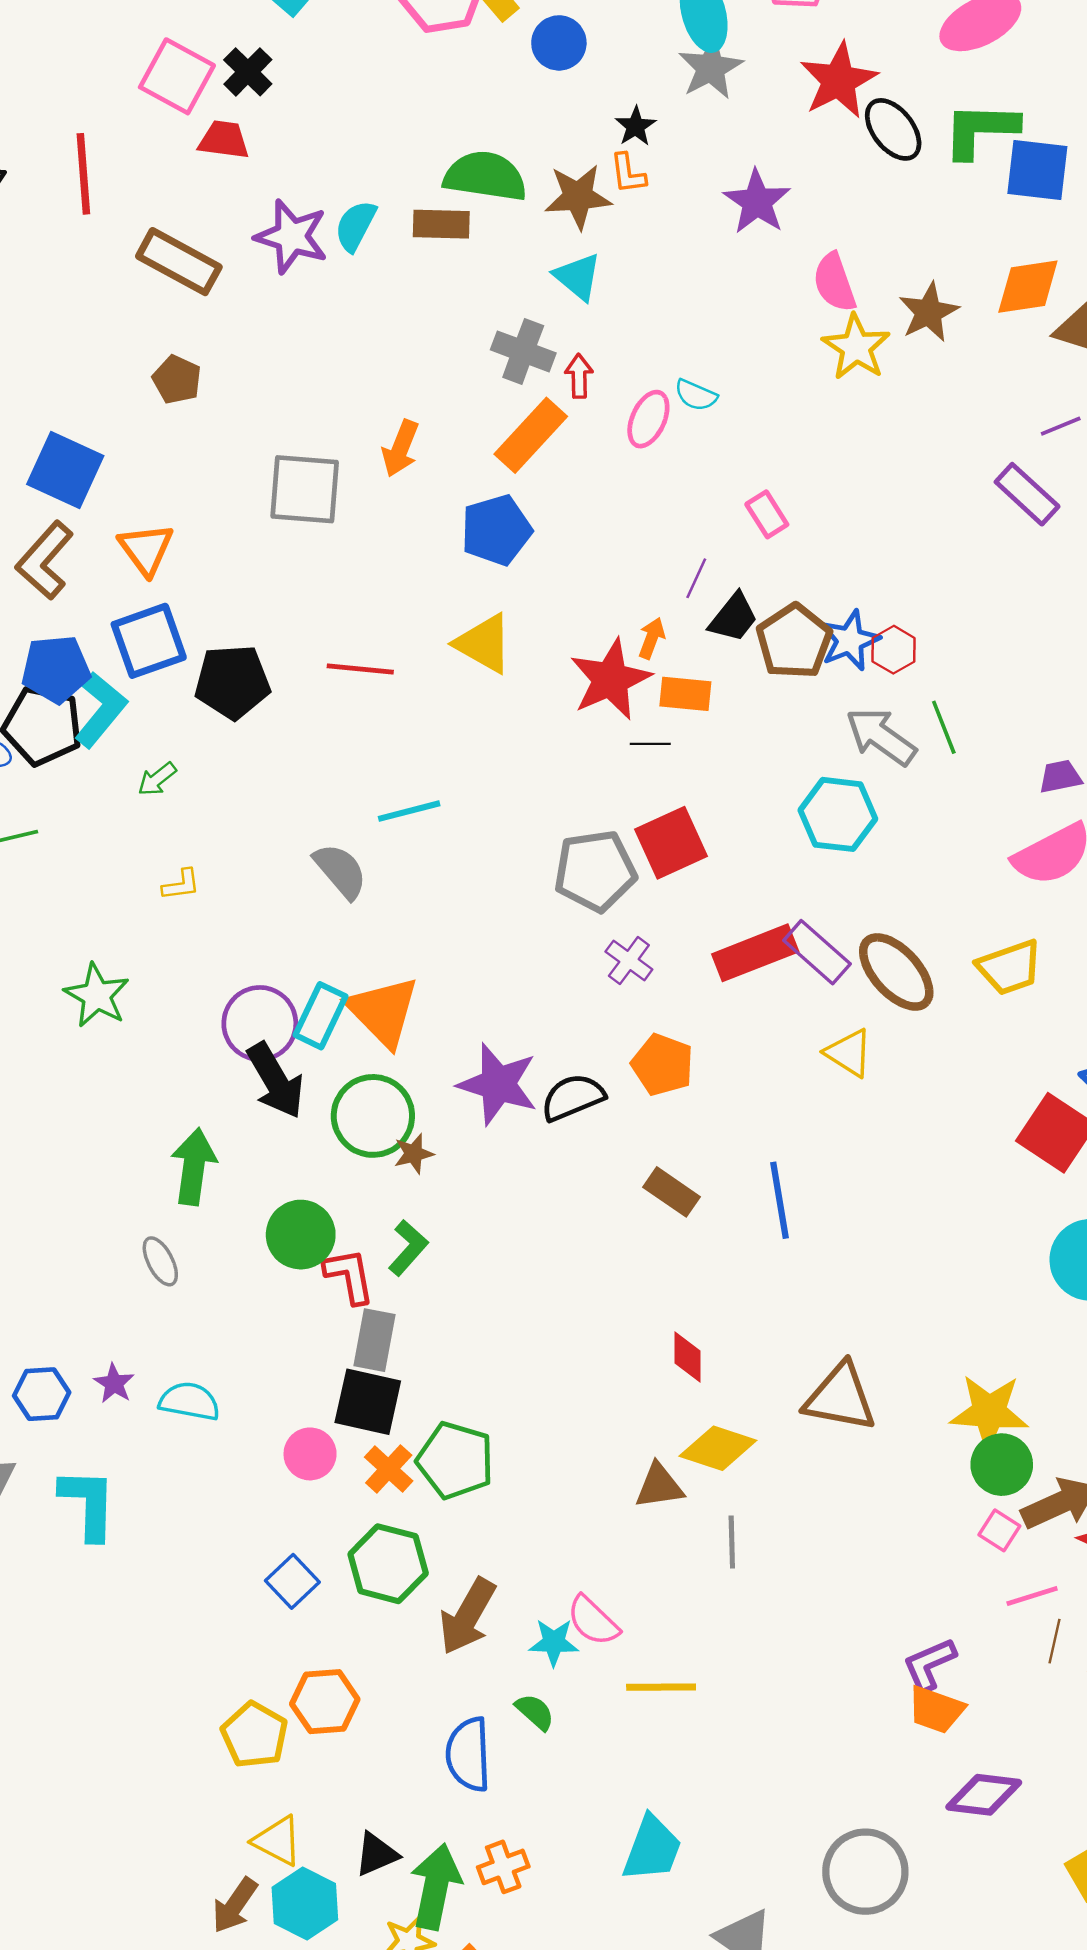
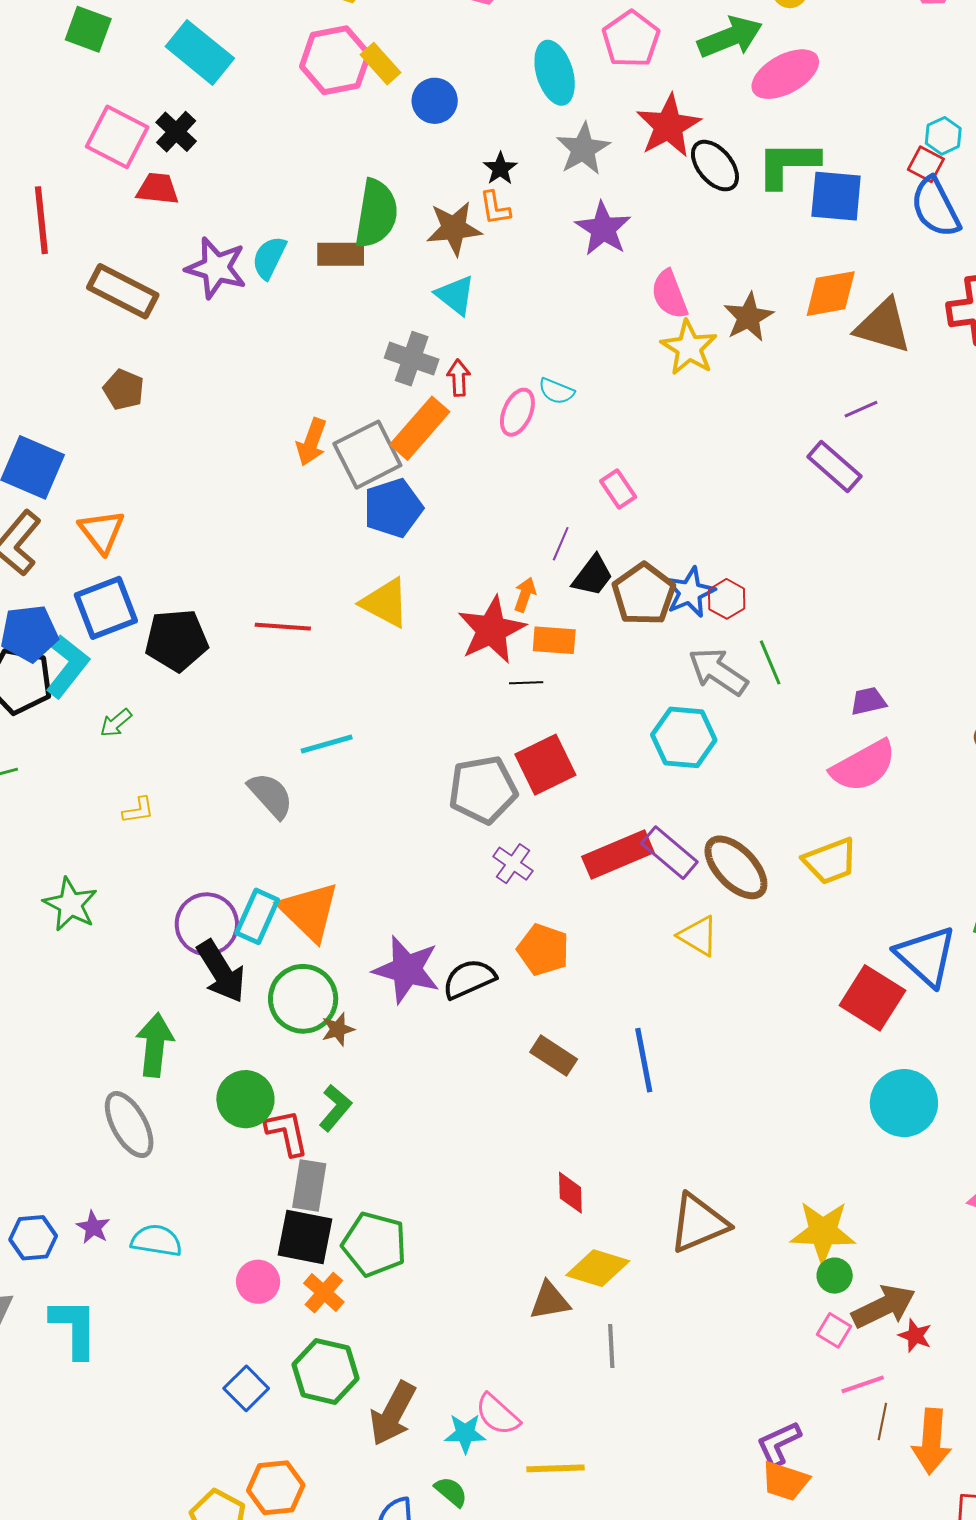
gray star: (711, 68) -> (583, 149), moved
green semicircle: (485, 176) -> (376, 214), turned 92
gray square: (305, 489) -> (367, 455), moved, turned -30
gray ellipse: (160, 1261) -> (129, 1125), size x1.6
brown triangle: (840, 1397) -> (699, 1223), turned -32
green pentagon: (455, 1460) -> (374, 1244), moved
green circle: (1002, 1465) -> (835, 1276), size x0.7

